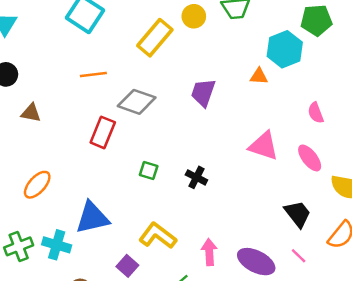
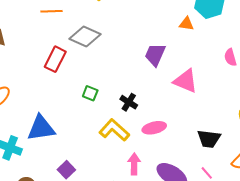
purple trapezoid: (203, 93) -> (155, 55), moved
pink ellipse: (310, 158) -> (154, 128), moved, turned -70
black trapezoid: (298, 214) -> (209, 139), turned 130
yellow L-shape: (158, 236) -> (114, 130), moved

